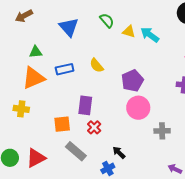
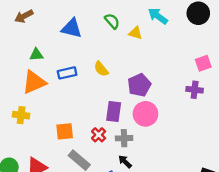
blue triangle: (69, 27) -> (72, 28), turned -35
cyan arrow: (150, 35) -> (158, 16), moved
purple rectangle: (85, 105) -> (114, 112), moved
gray cross: (162, 131) -> (124, 138), moved

